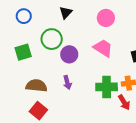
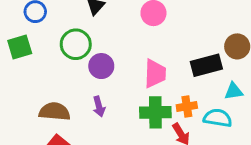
pink trapezoid: (103, 48) -> (155, 74), moved, turned 60
green square: (23, 52) -> (20, 47), moved

